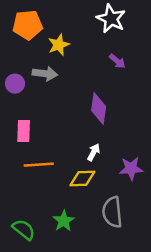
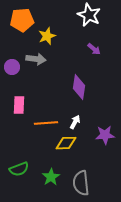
orange line: (39, 165) -> (46, 123), moved
gray semicircle: (112, 212) -> (81, 183), moved
green semicircle: (24, 230) -> (19, 169), moved, turned 120

